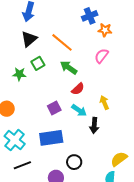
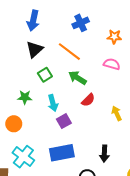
blue cross: (90, 16) -> (81, 23), moved
pink semicircle: (101, 56) -> (112, 64), turned 70
green star: (19, 74) -> (25, 97), moved
cyan arrow: (79, 110) -> (53, 103), moved, turned 42
black arrow: (94, 125) -> (104, 154), moved

